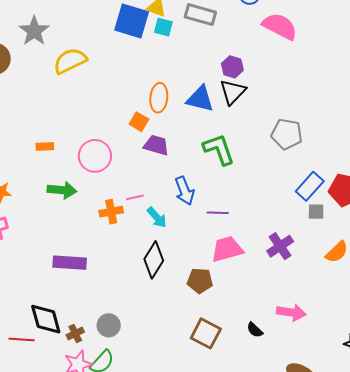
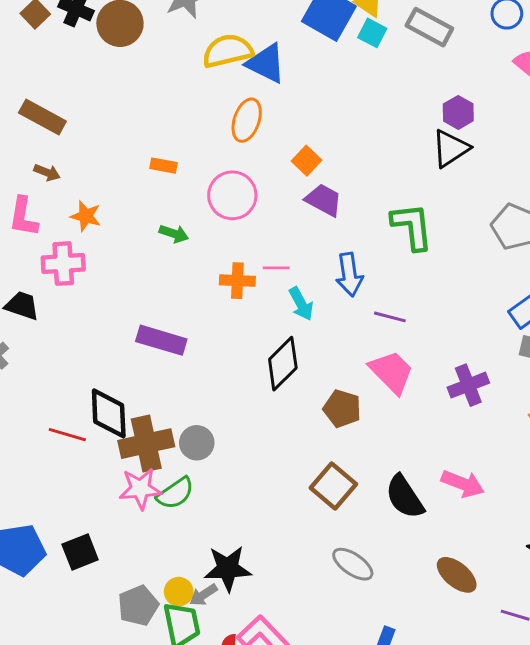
orange ellipse: (159, 98) -> (247, 120), moved
blue triangle: (200, 99) -> (266, 63), moved
green arrow: (62, 190) -> (174, 234), size x0.7
pink trapezoid: (227, 249) -> (391, 372), turned 48
black semicircle: (255, 330) -> (405, 497), size x1.8
brown cross: (75, 333) -> (146, 444), size x2.0

